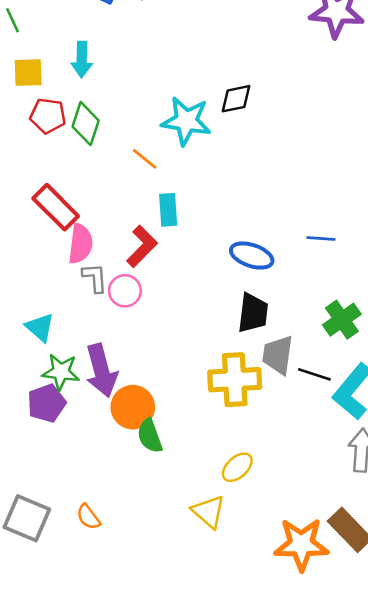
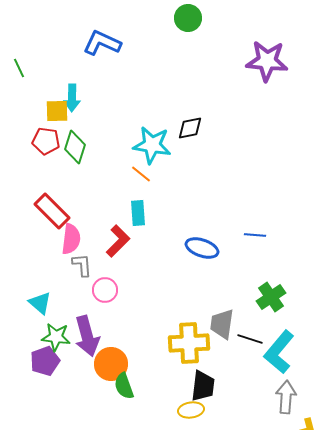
yellow square: (28, 73) -> (57, 111), moved
orange line: (145, 159) -> (141, 174), moved
pink circle: (125, 291) -> (105, 290), moved
black trapezoid: (253, 313) -> (203, 386), moved
yellow ellipse: (237, 467) -> (191, 410), turned 35

